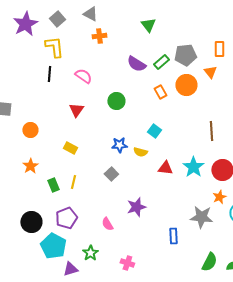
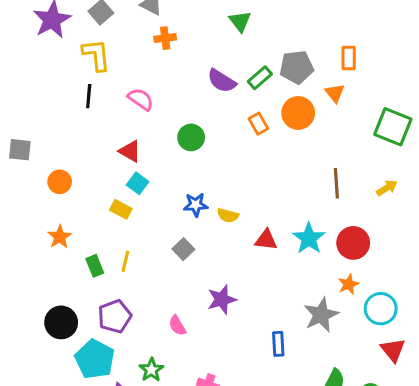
red triangle: (76, 110) -> (130, 151), turned -35
cyan square: (154, 131) -> (138, 183), moved
gray star: (201, 217) -> (321, 315), turned -30

